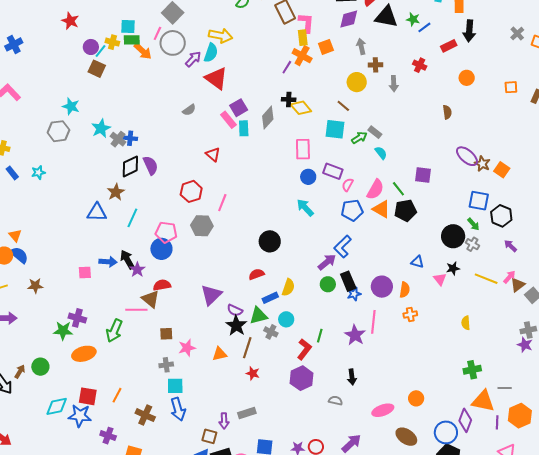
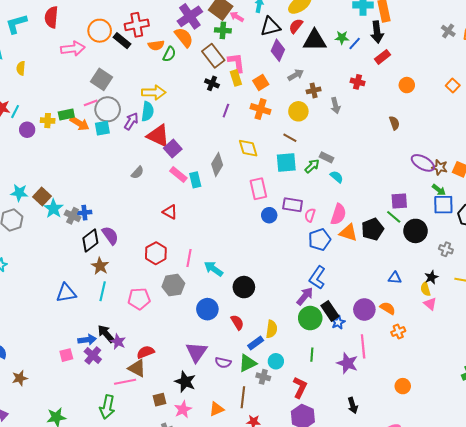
purple diamond: (349, 19) -> (278, 50), turned -40
cyan square: (128, 27) -> (102, 128), moved
black arrow: (469, 31) -> (377, 32), moved
pink line: (157, 33) -> (91, 103), turned 56
gray arrow: (361, 46) -> (296, 75), turned 84
cyan line: (101, 51) -> (15, 112), moved
orange cross: (302, 56) -> (260, 109), moved
brown square: (97, 69) -> (42, 196), moved, turned 30
orange square: (511, 87) -> (453, 85), turned -32
black cross: (289, 100) -> (212, 83), moved, turned 32
purple square: (239, 108) -> (173, 149), moved
yellow diamond: (301, 108) -> (248, 148), turned 35
purple square: (423, 175) -> (399, 201), moved
green line: (398, 189) -> (394, 217), moved
brown star: (116, 192) -> (100, 266), moved
cyan arrow: (305, 208) -> (213, 269), moved
green arrow: (473, 224) -> (439, 190), moved
black circle: (453, 236) -> (415, 231), moved
blue circle: (161, 249) -> (207, 309), moved
red semicircle: (256, 274) -> (237, 322), turned 91
pink triangle: (440, 279) -> (430, 304), moved
green circle: (328, 284) -> (310, 318), size x1.5
orange semicircle: (405, 290) -> (388, 308), turned -56
purple cross: (77, 318) -> (93, 355), moved, turned 36
yellow semicircle: (466, 323) -> (425, 289), moved
black star: (236, 326) -> (185, 382), moved
green line: (320, 336) -> (312, 355), moved
orange circle: (416, 398) -> (403, 386), moved

